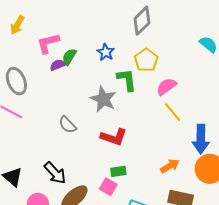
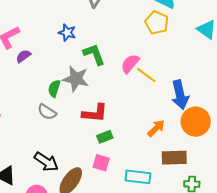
green semicircle: (69, 57) -> (54, 88), moved
yellow pentagon: (146, 60) -> (157, 23), moved
pink semicircle: (166, 87) -> (130, 64), moved
green rectangle: (118, 171) -> (105, 137), moved

